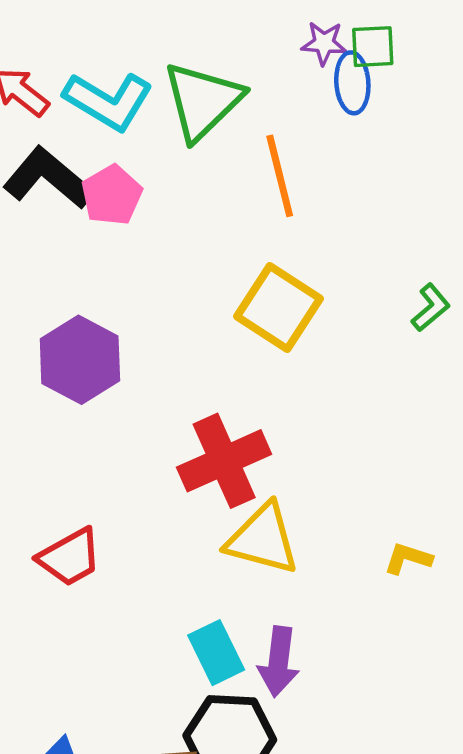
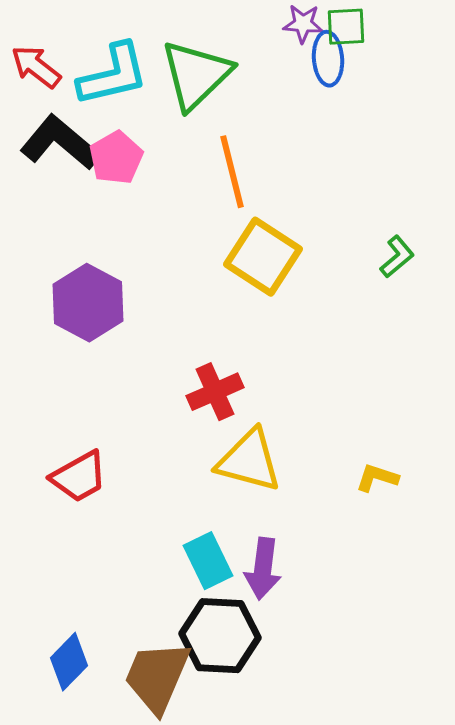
cyan L-shape: (108, 101) -> (113, 75), turned -44
orange line: (280, 176) -> (232, 172), moved
red cross: (224, 461) -> (215, 392), size x0.7

